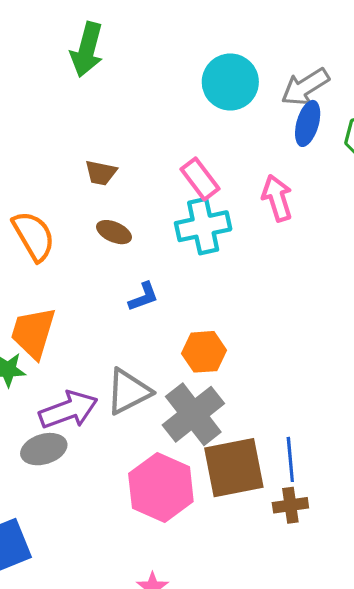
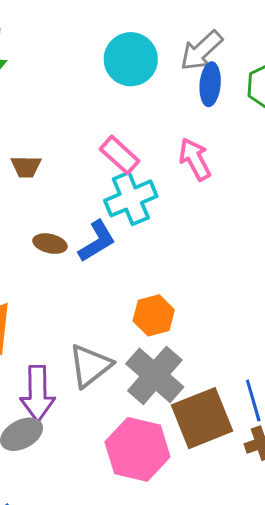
brown ellipse: (114, 232) -> (50, 244), moved
blue L-shape: (143, 297) -> (97, 241), moved, size x1.4
purple arrow: (68, 410) -> (38, 393), turned 120

